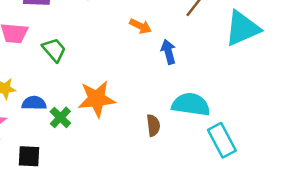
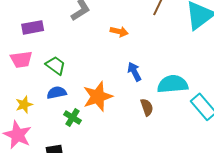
blue arrow: (168, 52) -> (134, 72), moved
blue semicircle: (34, 103) -> (57, 93), moved

